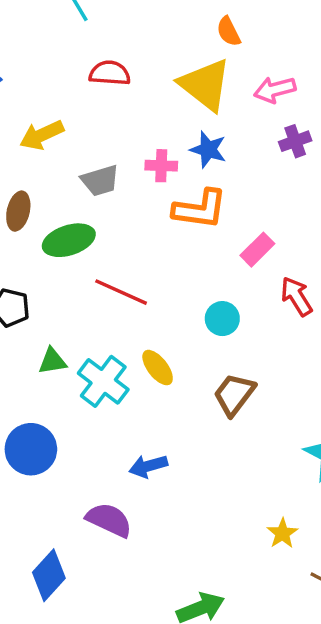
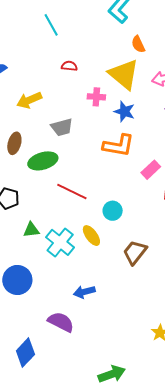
red semicircle: (110, 73) -> (69, 66), size x0.7
pink cross: (161, 166) -> (96, 97), moved
cyan circle: (222, 319) -> (113, 211), moved

